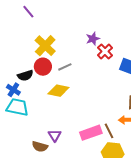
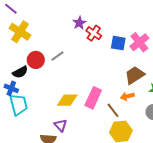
yellow cross: (45, 46) -> (20, 32), moved
yellow diamond: (58, 91) -> (67, 100), moved
cyan trapezoid: (17, 107) -> (18, 105), turned 75
pink rectangle: (91, 133) -> (93, 98), moved, turned -35

